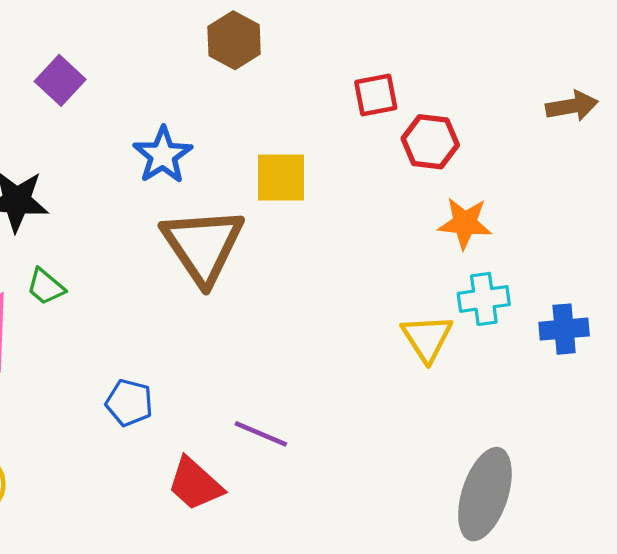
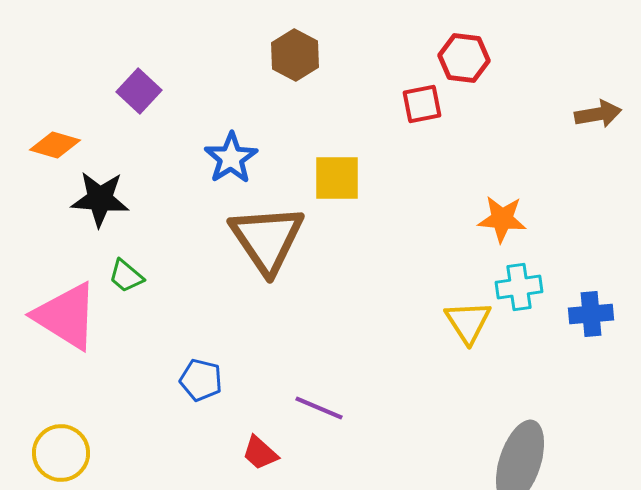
red hexagon: (430, 142) -> (464, 58), moved
red trapezoid: (195, 484) -> (260, 453), size x0.7

